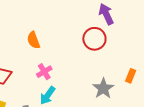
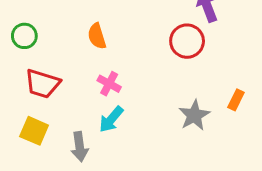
pink cross: (44, 72) -> (109, 84), turned -35

